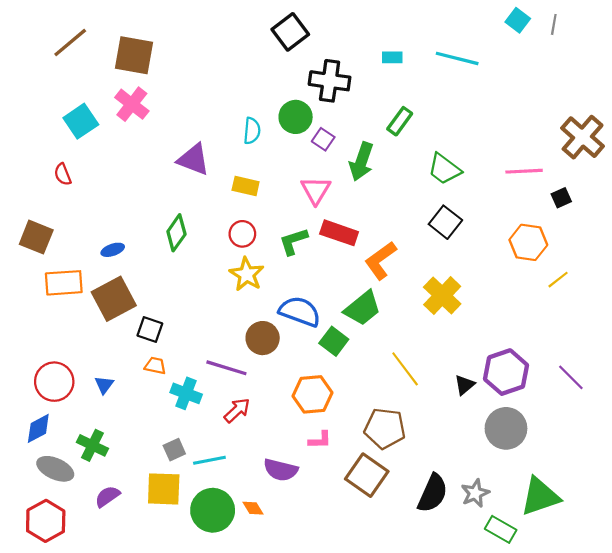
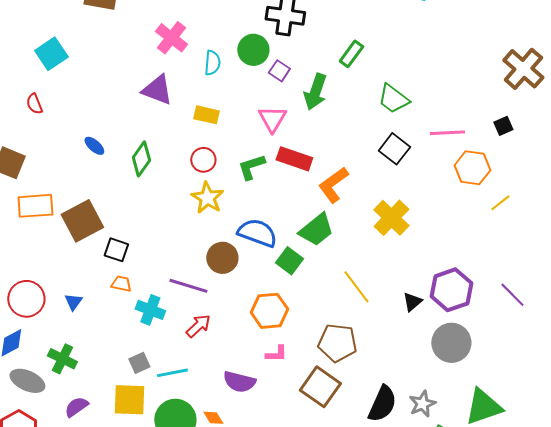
pink cross: (132, 104) -> (171, 38), moved
pink line: (524, 171) -> (447, 133), moved
blue ellipse: (113, 250) -> (94, 146), moved, turned 60

